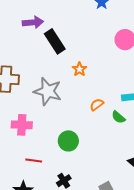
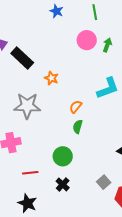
green semicircle: (118, 117) -> (78, 127), moved, turned 80
green circle: (68, 141) -> (63, 156), moved

